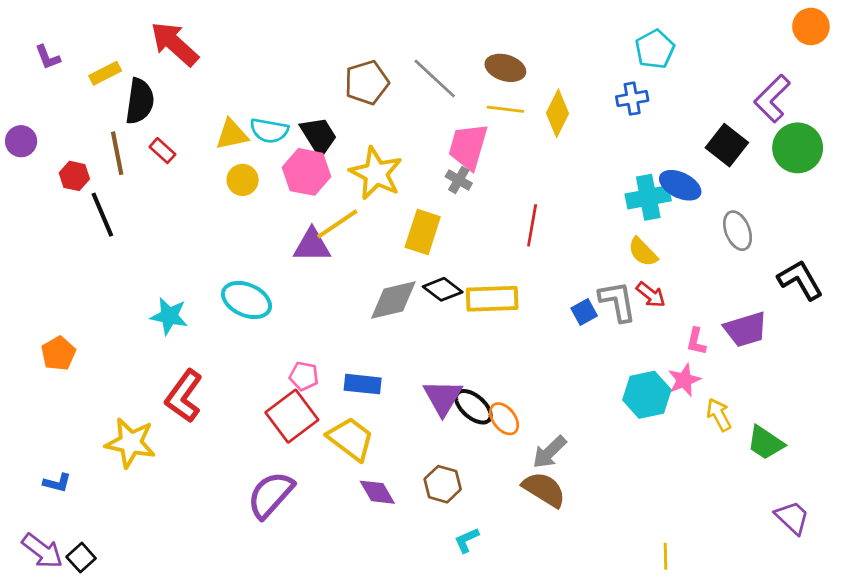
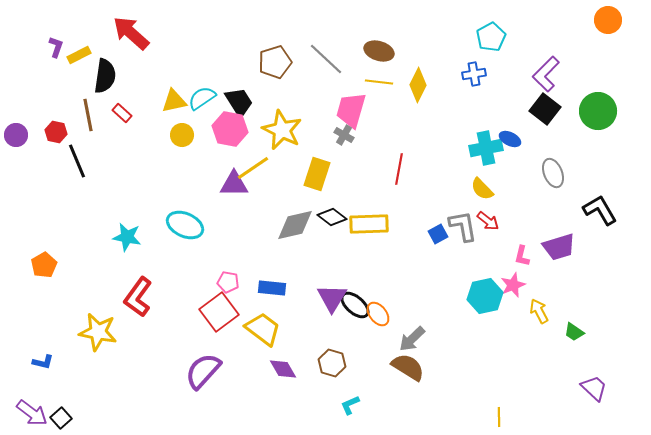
purple L-shape: (48, 57) -> (56, 47), moved, turned -140
purple L-shape: (772, 99) -> (546, 74), moved
cyan semicircle: (269, 131) -> (202, 98), turned 136
purple circle: (21, 141) -> (16, 135), moved
blue ellipse: (680, 185) -> (510, 139), size x0.7
green trapezoid: (766, 443) -> (574, 332), size x0.7

